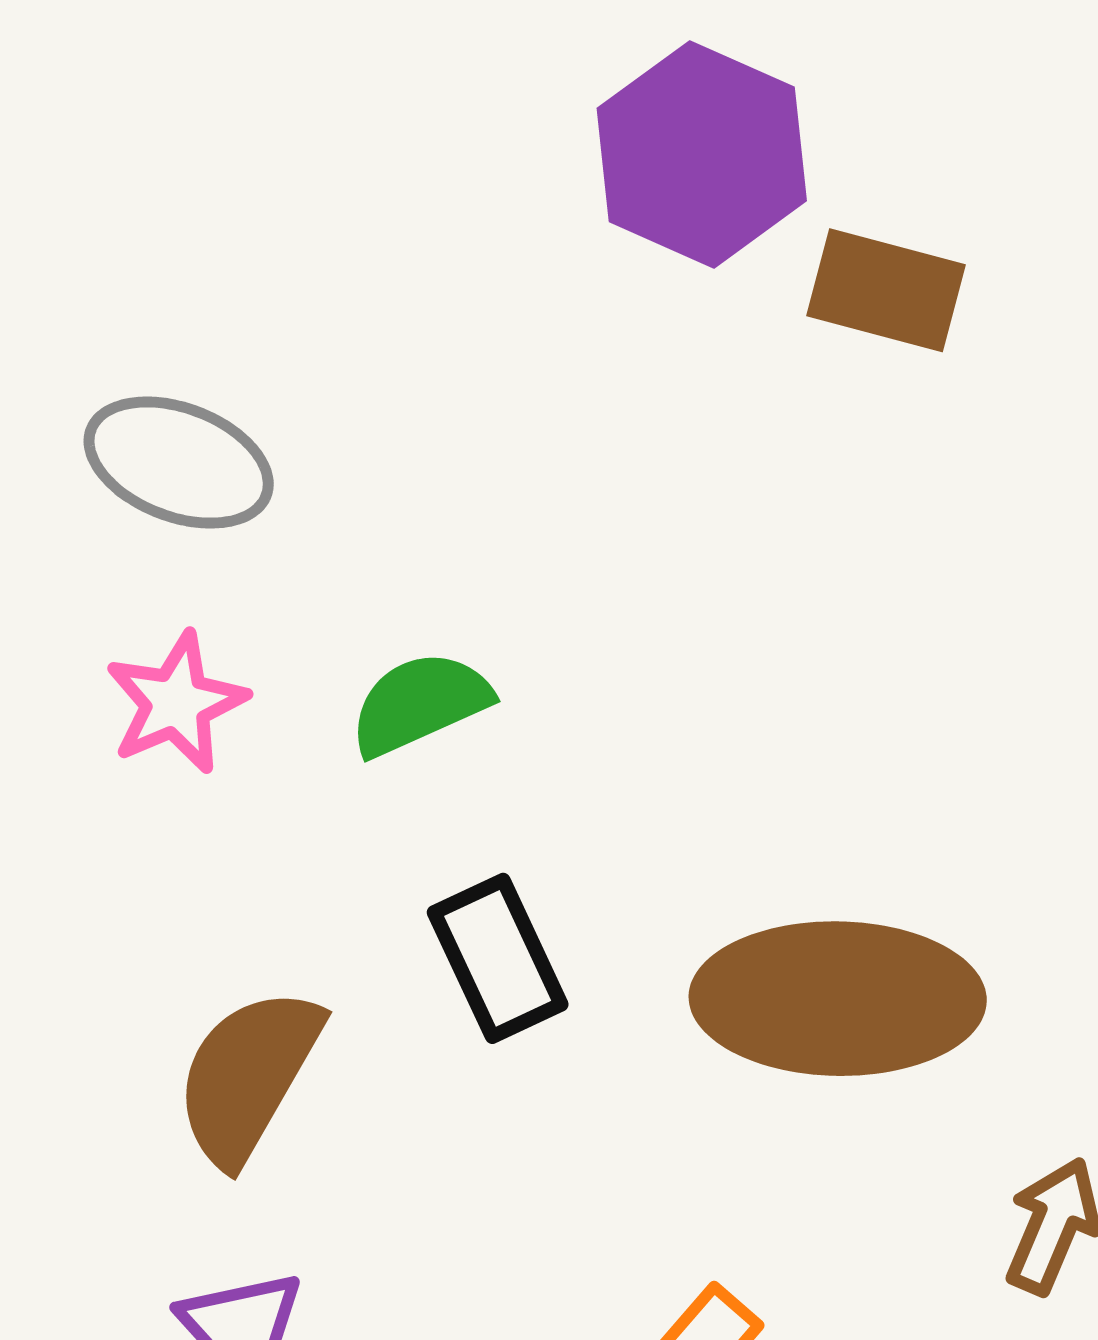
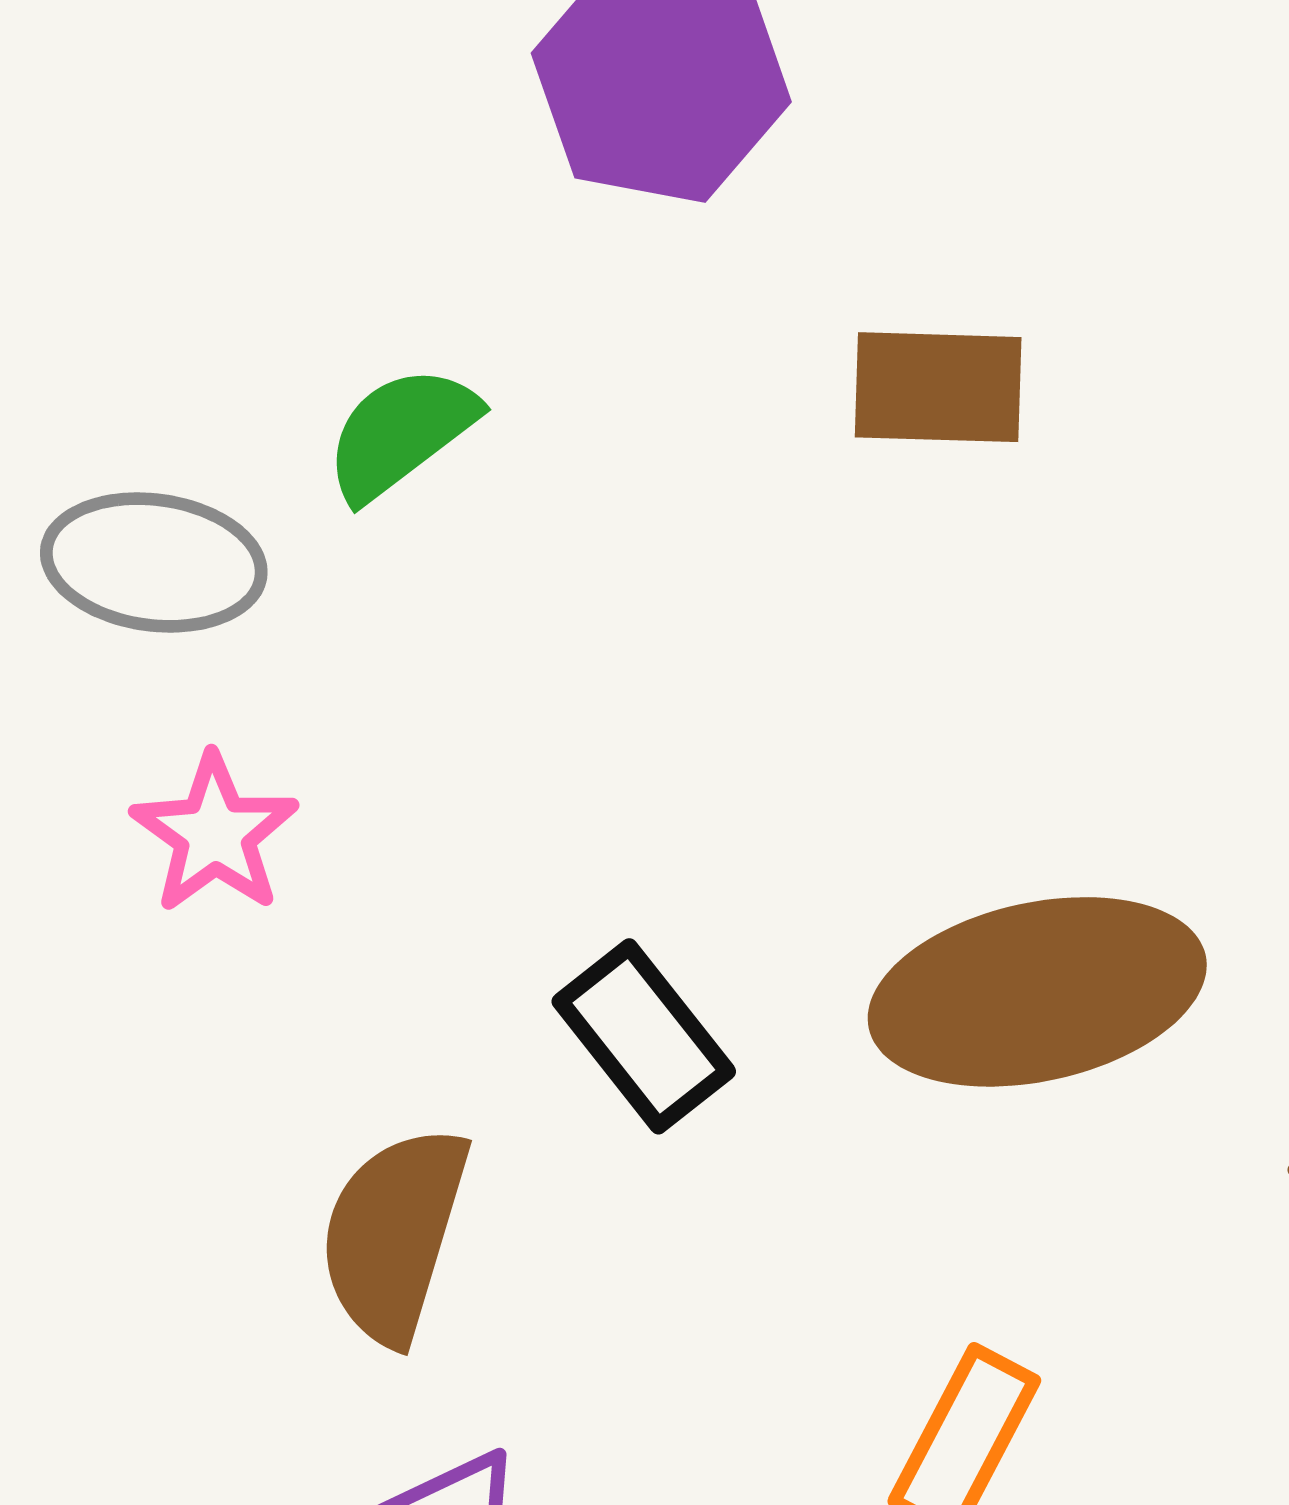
brown rectangle: (886, 290) -> (938, 387), moved
green semicircle: (420, 704) -> (401, 433), moved

